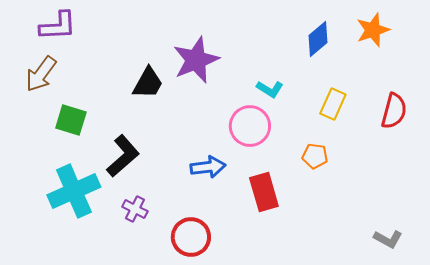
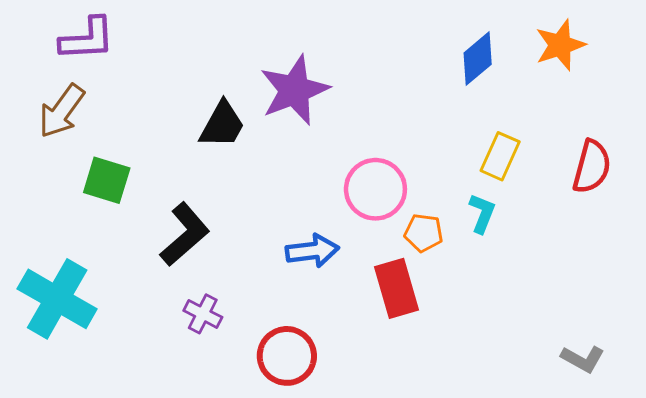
cyan L-shape: (270, 89) -> (482, 213), moved, turned -100
orange pentagon: (315, 156) -> (424, 233), moved
cyan cross: (74, 191) -> (57, 299), moved, turned -36

